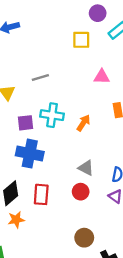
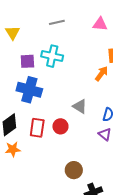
gray line: (40, 78) -> (57, 22), moved
orange arrow: (83, 123) -> (102, 74), moved
red circle: (81, 192) -> (60, 126), moved

